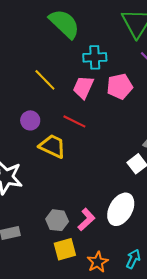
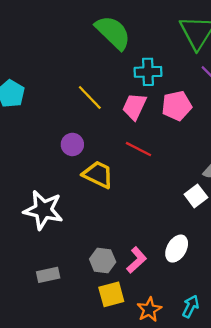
red line: (74, 121) -> (139, 149), moved
white ellipse: (121, 209) -> (177, 249), size x0.7

